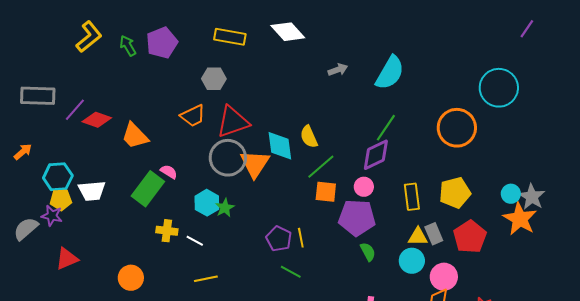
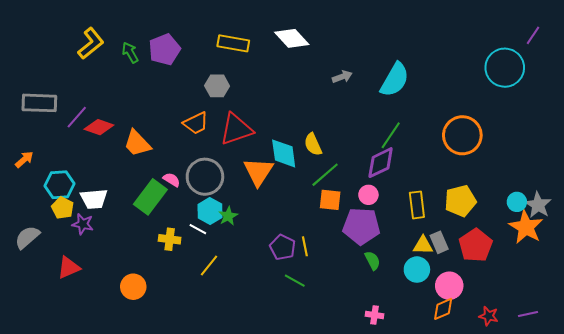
cyan circle: (499, 88) -> (505, 68), moved
gray circle: (228, 158) -> (205, 177), moved
yellow pentagon: (61, 200) -> (63, 208), turned 30
purple star: (52, 216) -> (83, 224), moved
white line: (195, 241) -> (198, 229), moved
yellow line: (206, 279) -> (209, 265), moved, turned -40

